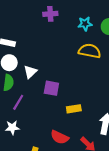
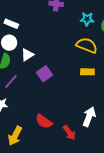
purple square: (51, 88) -> (45, 74), turned 35
yellow rectangle: (74, 109) -> (87, 72), moved

